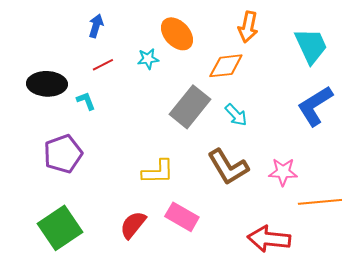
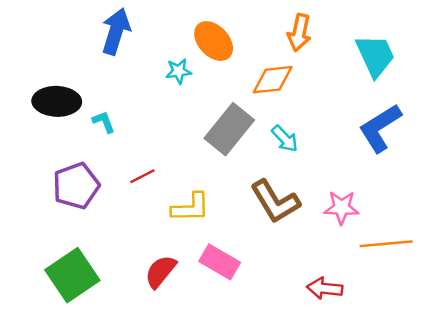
blue arrow: (96, 26) -> (116, 31), size x1.6
red line: (103, 65) -> (142, 176), moved
red arrow: (269, 239) -> (325, 288), size x0.7

